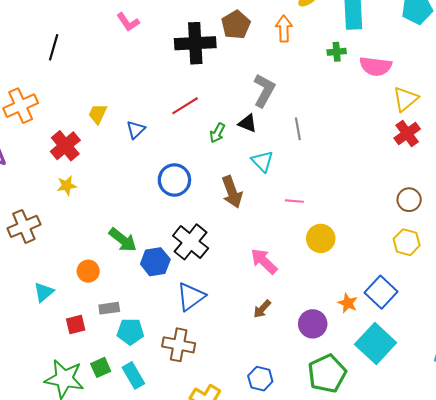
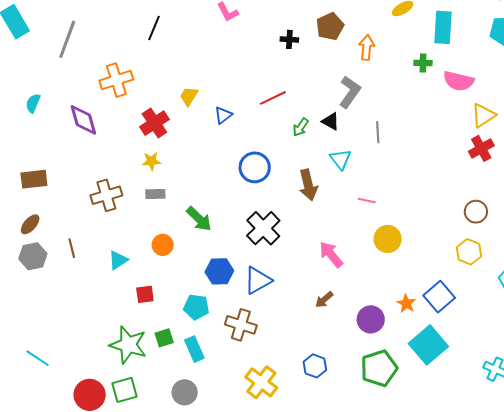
orange arrow: (284, 29) -> (367, 47), moved
black cross: (195, 43) -> (289, 39), size x0.5
blue hexagon: (155, 262) -> (219, 271), moved
gray rectangle: (109, 308) -> (155, 194), moved

